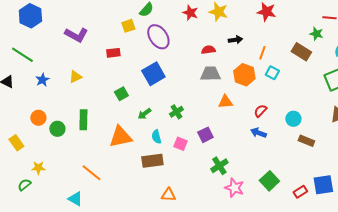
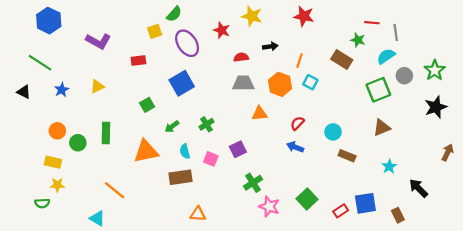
red star: (190, 13) -> (222, 30), moved
yellow rectangle: (16, 143) -> (53, 162), moved, turned -42
green semicircle: (24, 185) -> (42, 203), turned -144

